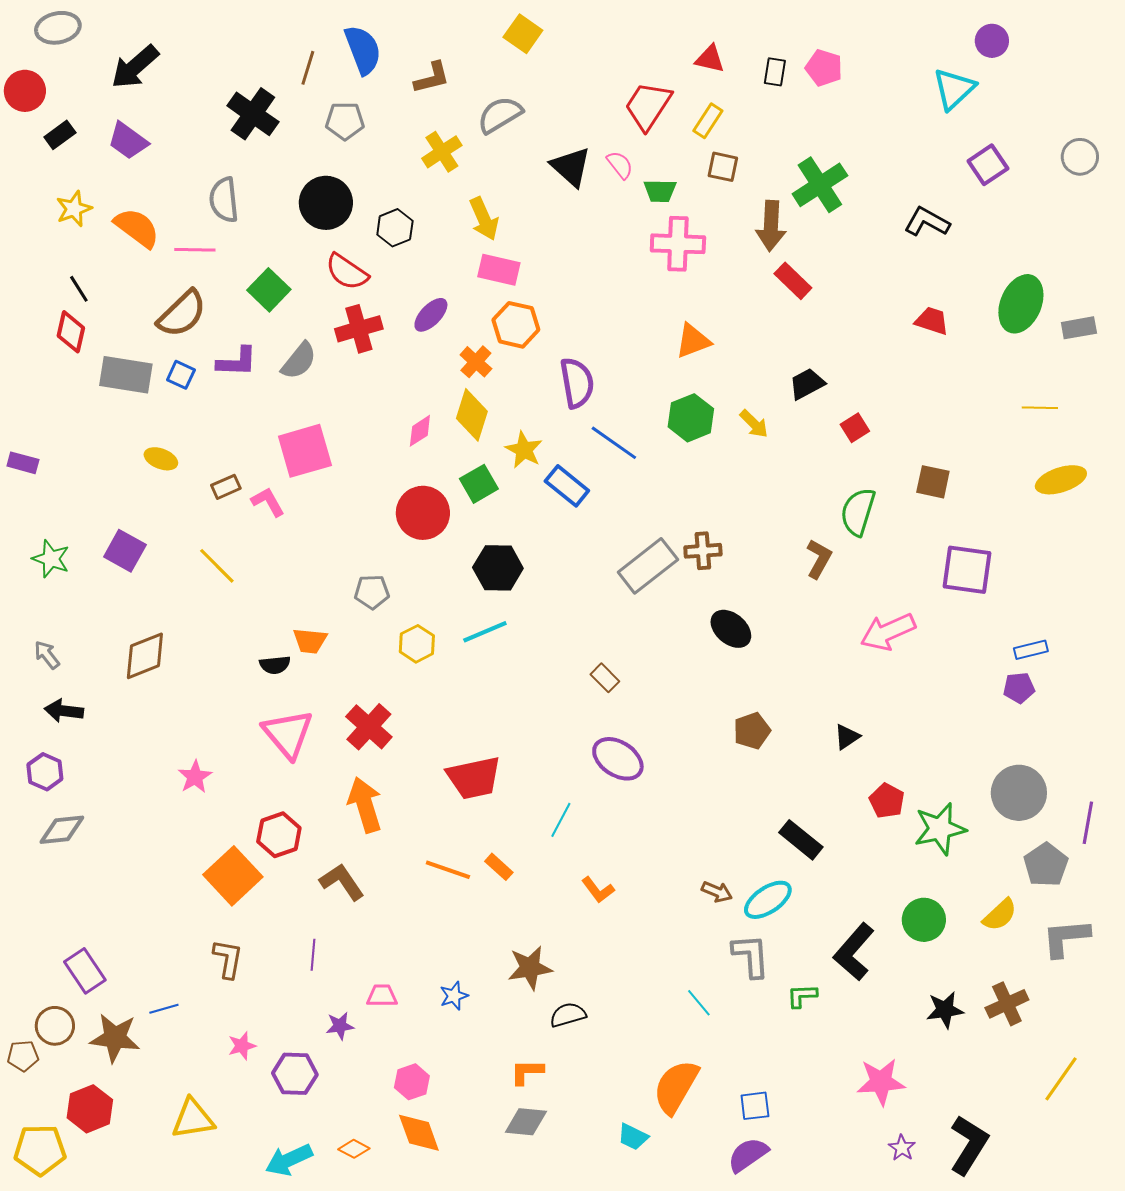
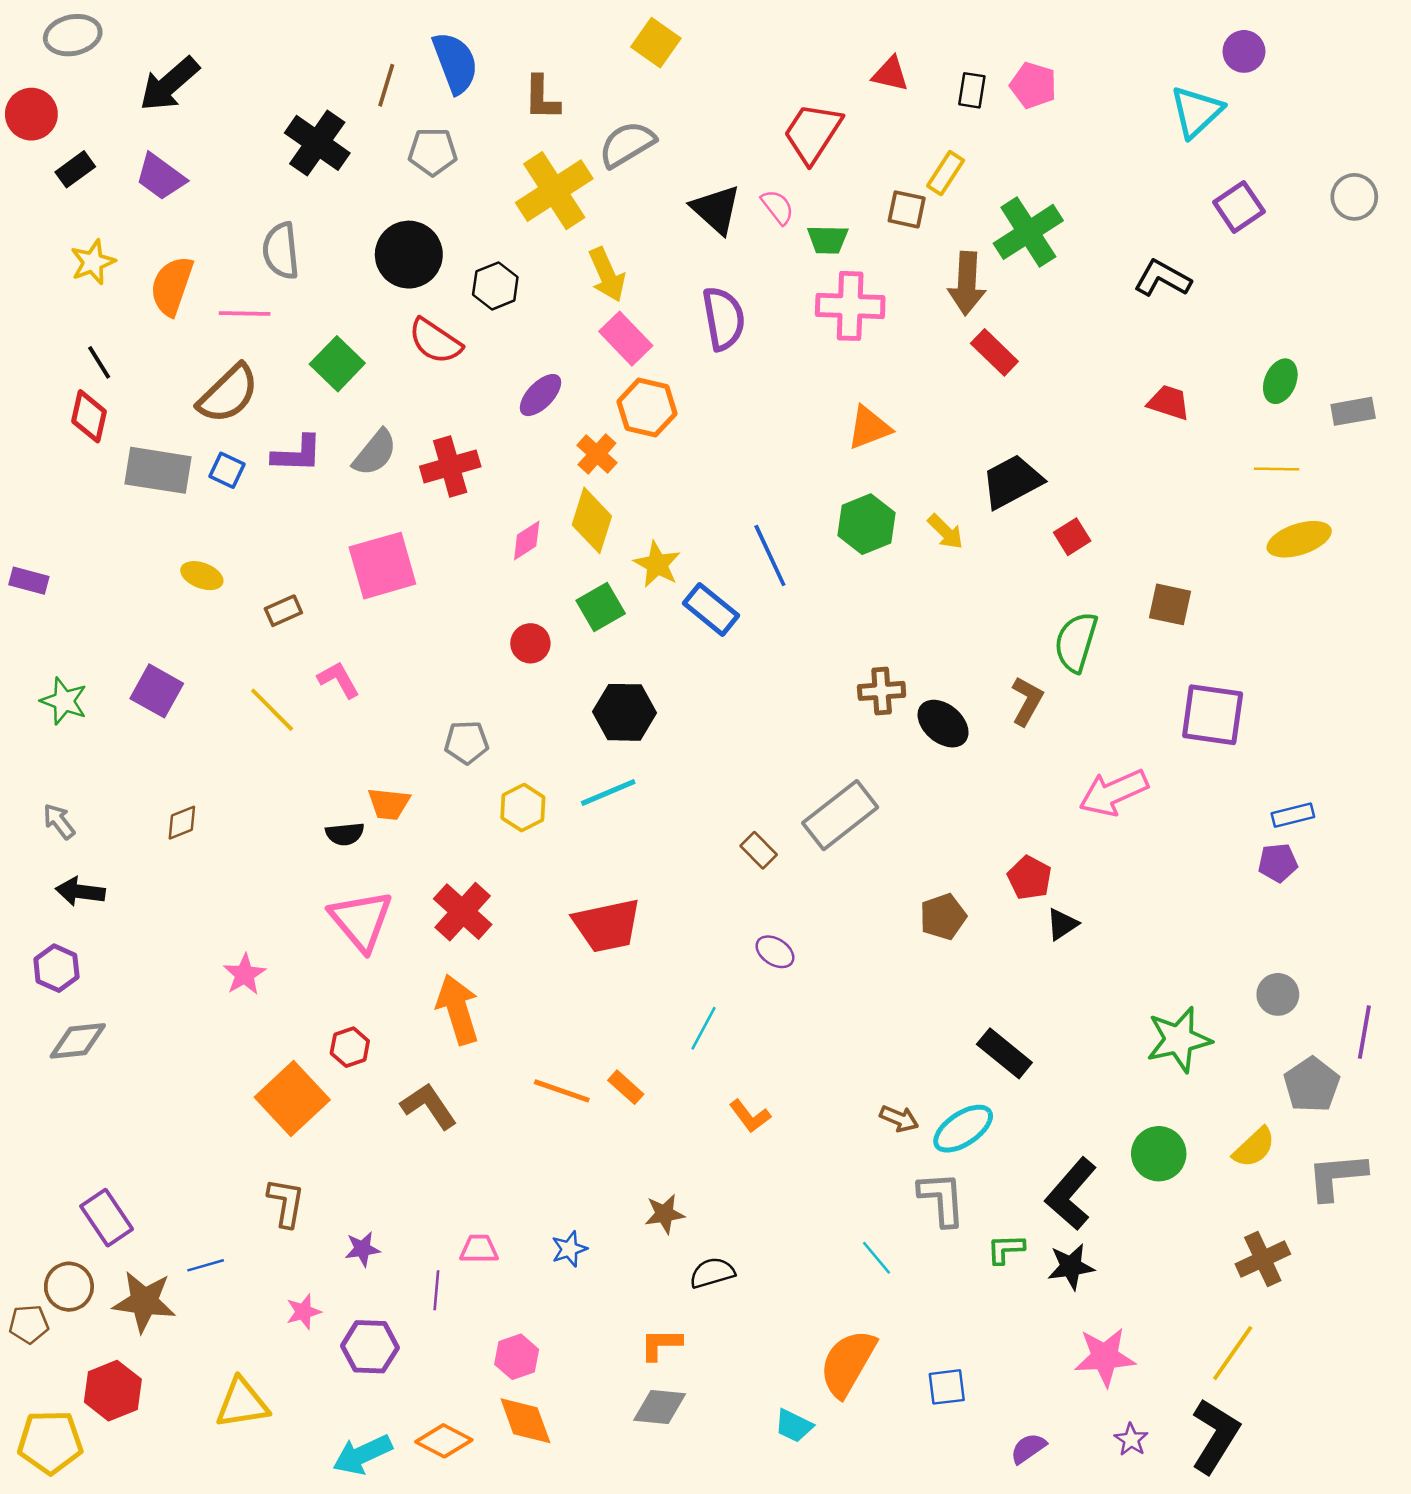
brown L-shape: (432, 78) -> (542, 98), turned 105
yellow rectangle: (708, 121) -> (946, 173), moved
yellow cross: (442, 152) -> (554, 191), size x1.5
orange semicircle: (137, 228) -> (172, 286), turned -108
pink rectangle: (499, 270) -> (626, 339), turned 33
green ellipse: (1021, 304) -> (1280, 381), size x0.6
red cross: (359, 329) -> (450, 466), moved
purple semicircle: (577, 383) -> (724, 319), moved
black trapezoid: (807, 384) -> (1012, 482), size x1.4
yellow line: (1040, 408) -> (1277, 469), moved
blue line: (614, 443) -> (770, 556), turned 30
yellow ellipse: (1061, 480) -> (1299, 539), moved
pink L-shape: (268, 502) -> (339, 680), moved
red circle: (423, 513) -> (530, 643), size x0.6
gray rectangle: (648, 566) -> (840, 815), moved
black ellipse: (731, 629) -> (943, 724), moved
brown diamond: (145, 656) -> (182, 823), size x0.6
purple ellipse: (618, 759) -> (775, 952), size x0.6
red trapezoid: (474, 778) -> (607, 925), moved
gray circle: (1019, 793) -> (1278, 994), size x0.6
red pentagon: (887, 801) -> (1030, 878), moved
red hexagon: (279, 835) -> (350, 1047), size x0.7
purple line: (313, 955) -> (436, 1290), moved
brown star: (530, 968) -> (665, 1214), size x0.7
black star: (945, 1010) -> (1071, 1267), moved
purple star: (340, 1026) -> (362, 1249), moved
yellow line: (1061, 1079) -> (1233, 1353), moved
orange diamond: (354, 1149) -> (444, 1441), size x1.4
purple semicircle: (748, 1155) -> (1028, 1448), moved, size x0.7

